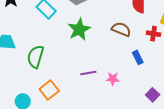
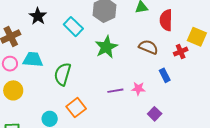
red cross: (153, 34) -> (181, 52), turned -32
pink star: (113, 79) -> (138, 89), moved
purple square: (153, 95) -> (155, 114), moved

